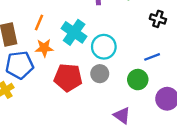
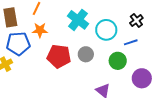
black cross: (158, 19) -> (136, 21), moved, turned 32
cyan cross: (74, 32) -> (78, 20), moved
cyan circle: (104, 47) -> (106, 30), moved

